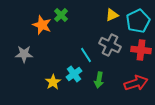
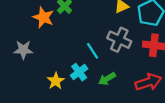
green arrow: (99, 80) -> (107, 79), turned 49

